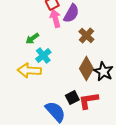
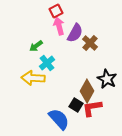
purple semicircle: (71, 13) -> (75, 33), moved
brown diamond: (86, 69) -> (87, 91), moved
black square: (72, 98) -> (76, 105), turned -32

